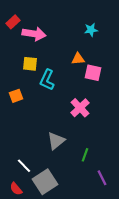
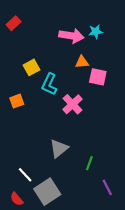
pink arrow: (34, 34) -> (71, 36), moved
yellow square: (30, 64) -> (31, 67), turned -35
pink cross: (80, 108) -> (73, 104), moved

